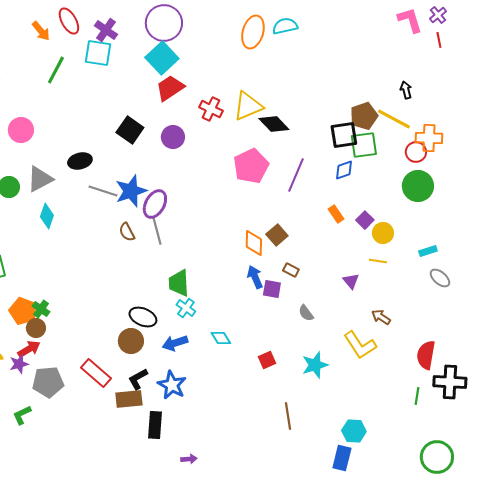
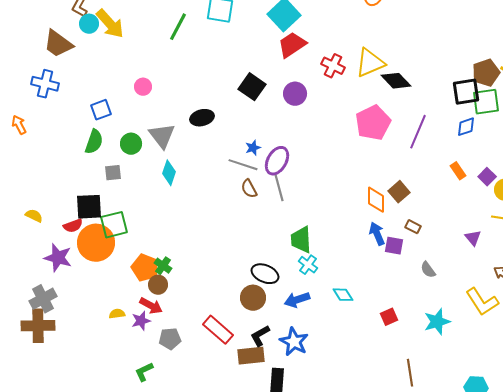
pink circle: (21, 130) -> (143, 87), size x0.7
gray triangle: (40, 179) -> (162, 136), turned -40
gray line: (103, 191) -> (243, 165), moved
blue star: (131, 191) -> (253, 148), size x0.5
red arrow: (29, 349) -> (151, 306), turned 60
gray pentagon: (48, 382) -> (170, 339), size x0.7

